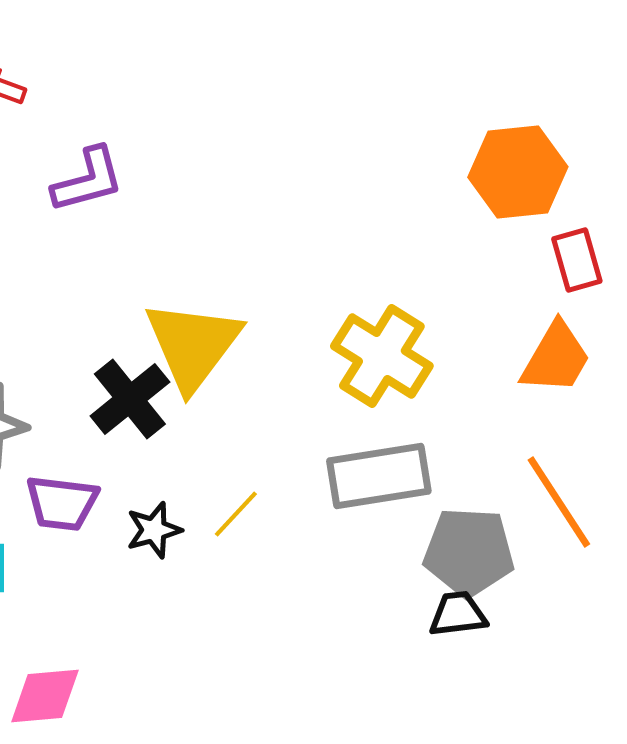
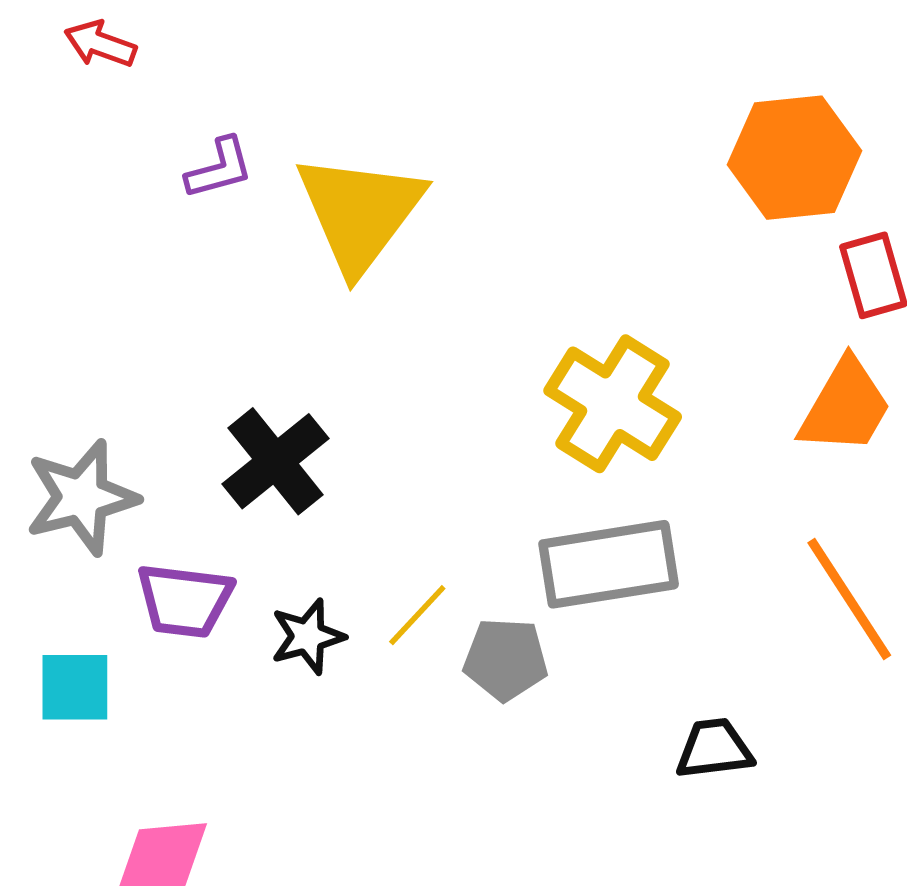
purple L-shape: (88, 180) -> (219, 168), size x0.7
yellow triangle: (193, 345) -> (360, 213), moved
gray pentagon: (469, 552) -> (506, 659), moved, size x0.7

